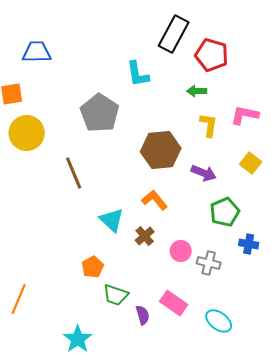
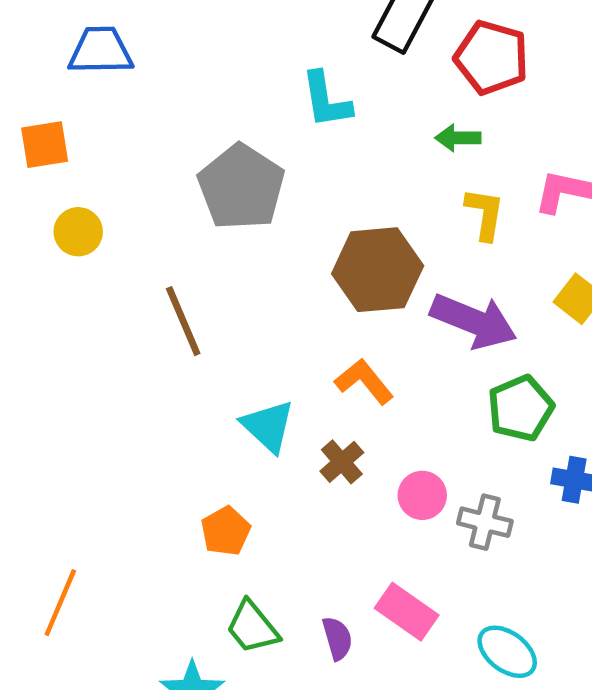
yellow circle: (27, 133) -> (78, 232), size x0.6
purple arrow: (204, 173) -> (474, 321), size x1.5
green trapezoid: (116, 295) -> (252, 627), moved, turned 32

